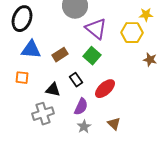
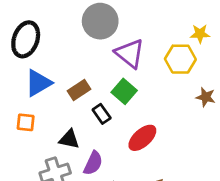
blue triangle: (31, 50) -> (38, 83), turned -35
black rectangle: (76, 80) -> (102, 114), moved
purple semicircle: (81, 107) -> (93, 163), moved

